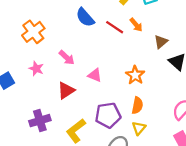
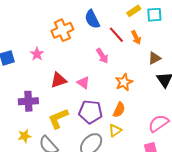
orange cross: (33, 32) -> (62, 30), moved
pink arrow: (67, 58) -> (102, 56), moved
pink triangle: (95, 75) -> (83, 83), moved

